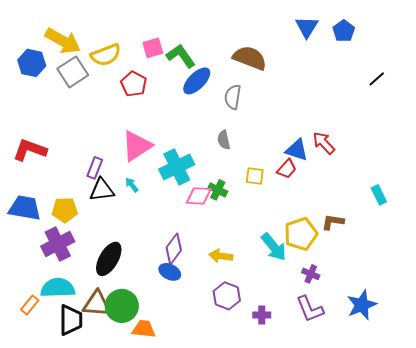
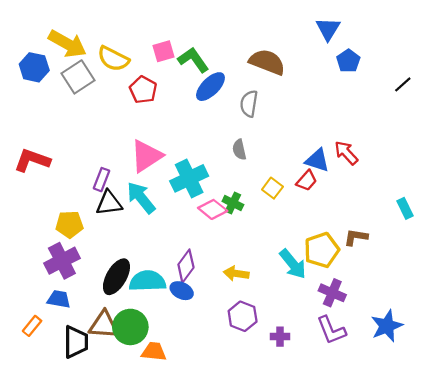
blue pentagon: (344, 31) -> (348, 61), moved
yellow semicircle: (106, 55) -> (113, 59), turned 48
yellow square: (255, 176) -> (272, 188), turned 30
cyan arrow: (132, 185) -> (141, 198), size x2.0
pink diamond: (199, 196) -> (213, 209), turned 36
blue trapezoid: (25, 208) -> (59, 299), moved, size x0.7
purple cross: (311, 274) -> (332, 293), size x1.4
cyan semicircle: (58, 288) -> (147, 281), moved

